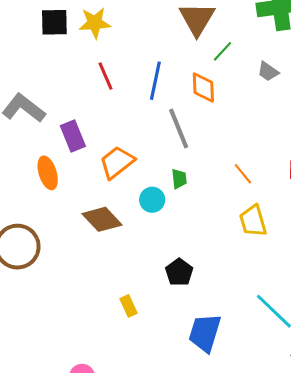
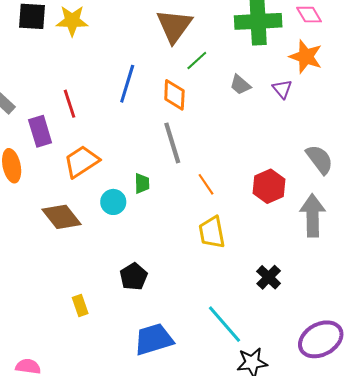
red line: (106, 76) -> (70, 104), moved
gray line: (179, 128) -> (172, 143), moved
blue trapezoid: (205, 333) -> (154, 339), turned 51

